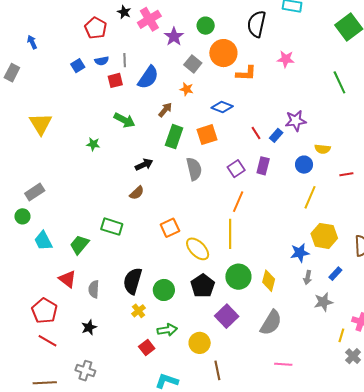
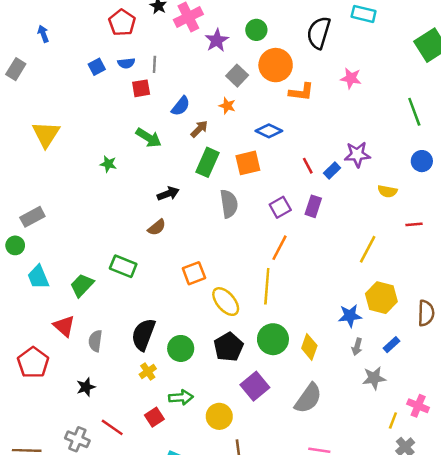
blue semicircle: (148, 77) -> (181, 106), moved, size x0.7
blue circle: (304, 165) -> (422, 161), moved
red line: (47, 341) -> (112, 427), moved

